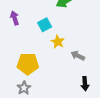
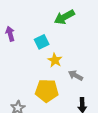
yellow pentagon: (28, 64) -> (47, 91), moved

